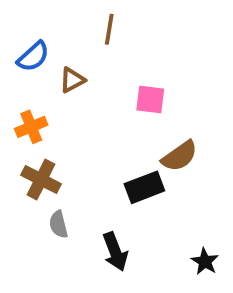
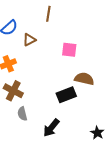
brown semicircle: (180, 156) -> (84, 79), turned -132
black arrow: (115, 252) -> (51, 128), turned 60

